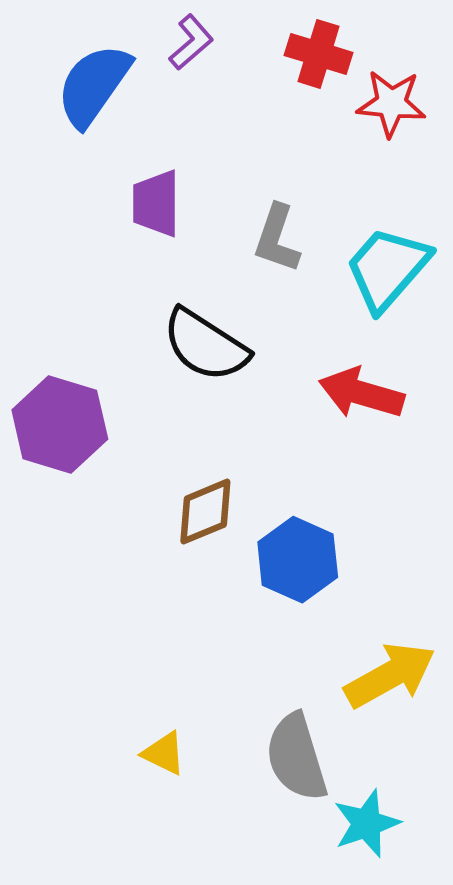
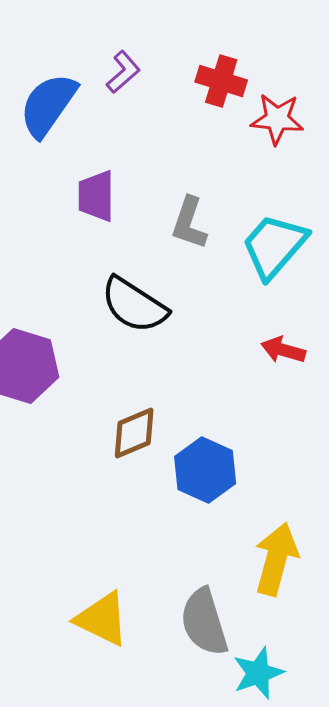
red arrow: (361, 393) -> (283, 350), moved, size x0.7
yellow arrow: (390, 675) -> (276, 559), turned -46
yellow triangle: (164, 753) -> (102, 619), size x1.6

